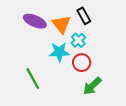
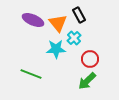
red circle: (82, 63) -> (90, 59), moved
green line: (33, 78) -> (31, 74), turned -40

